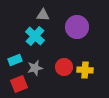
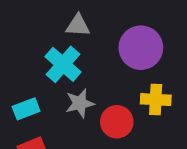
gray star: (35, 68) -> (80, 103), moved
yellow cross: (85, 70) -> (156, 100), moved

